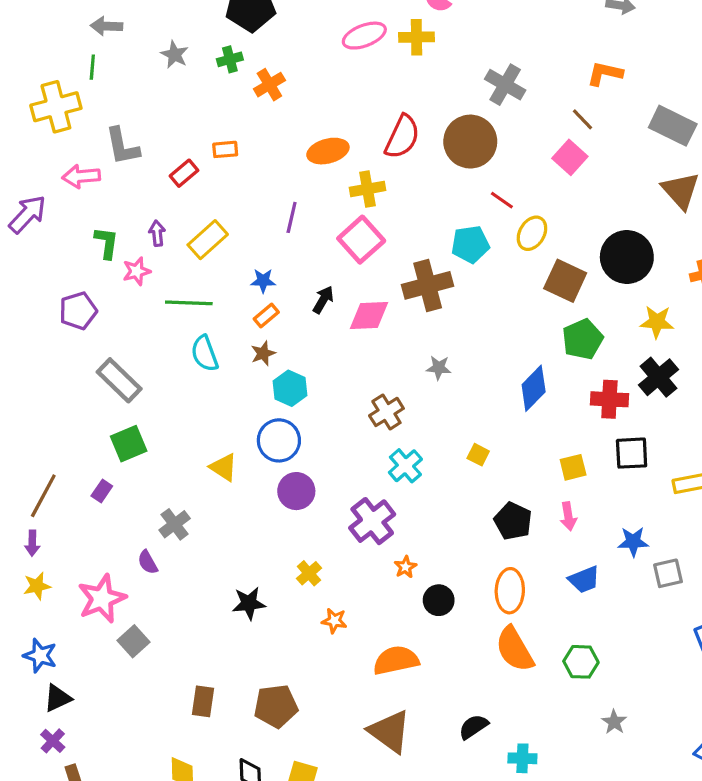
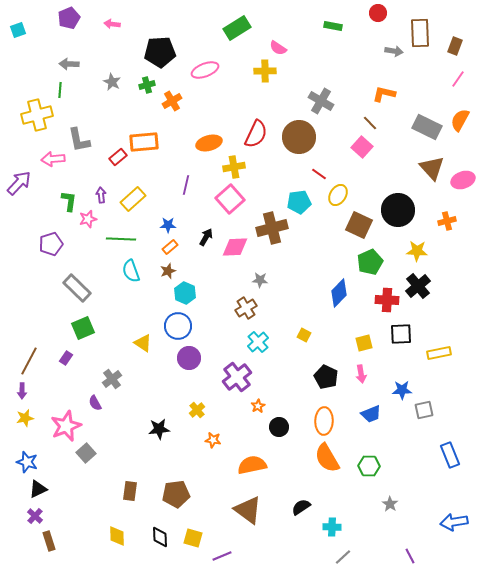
pink ellipse: (364, 36) -> (205, 70), moved
orange rectangle: (225, 149) -> (144, 142), size x1.8
gray star: (439, 368) -> (260, 280), moved

